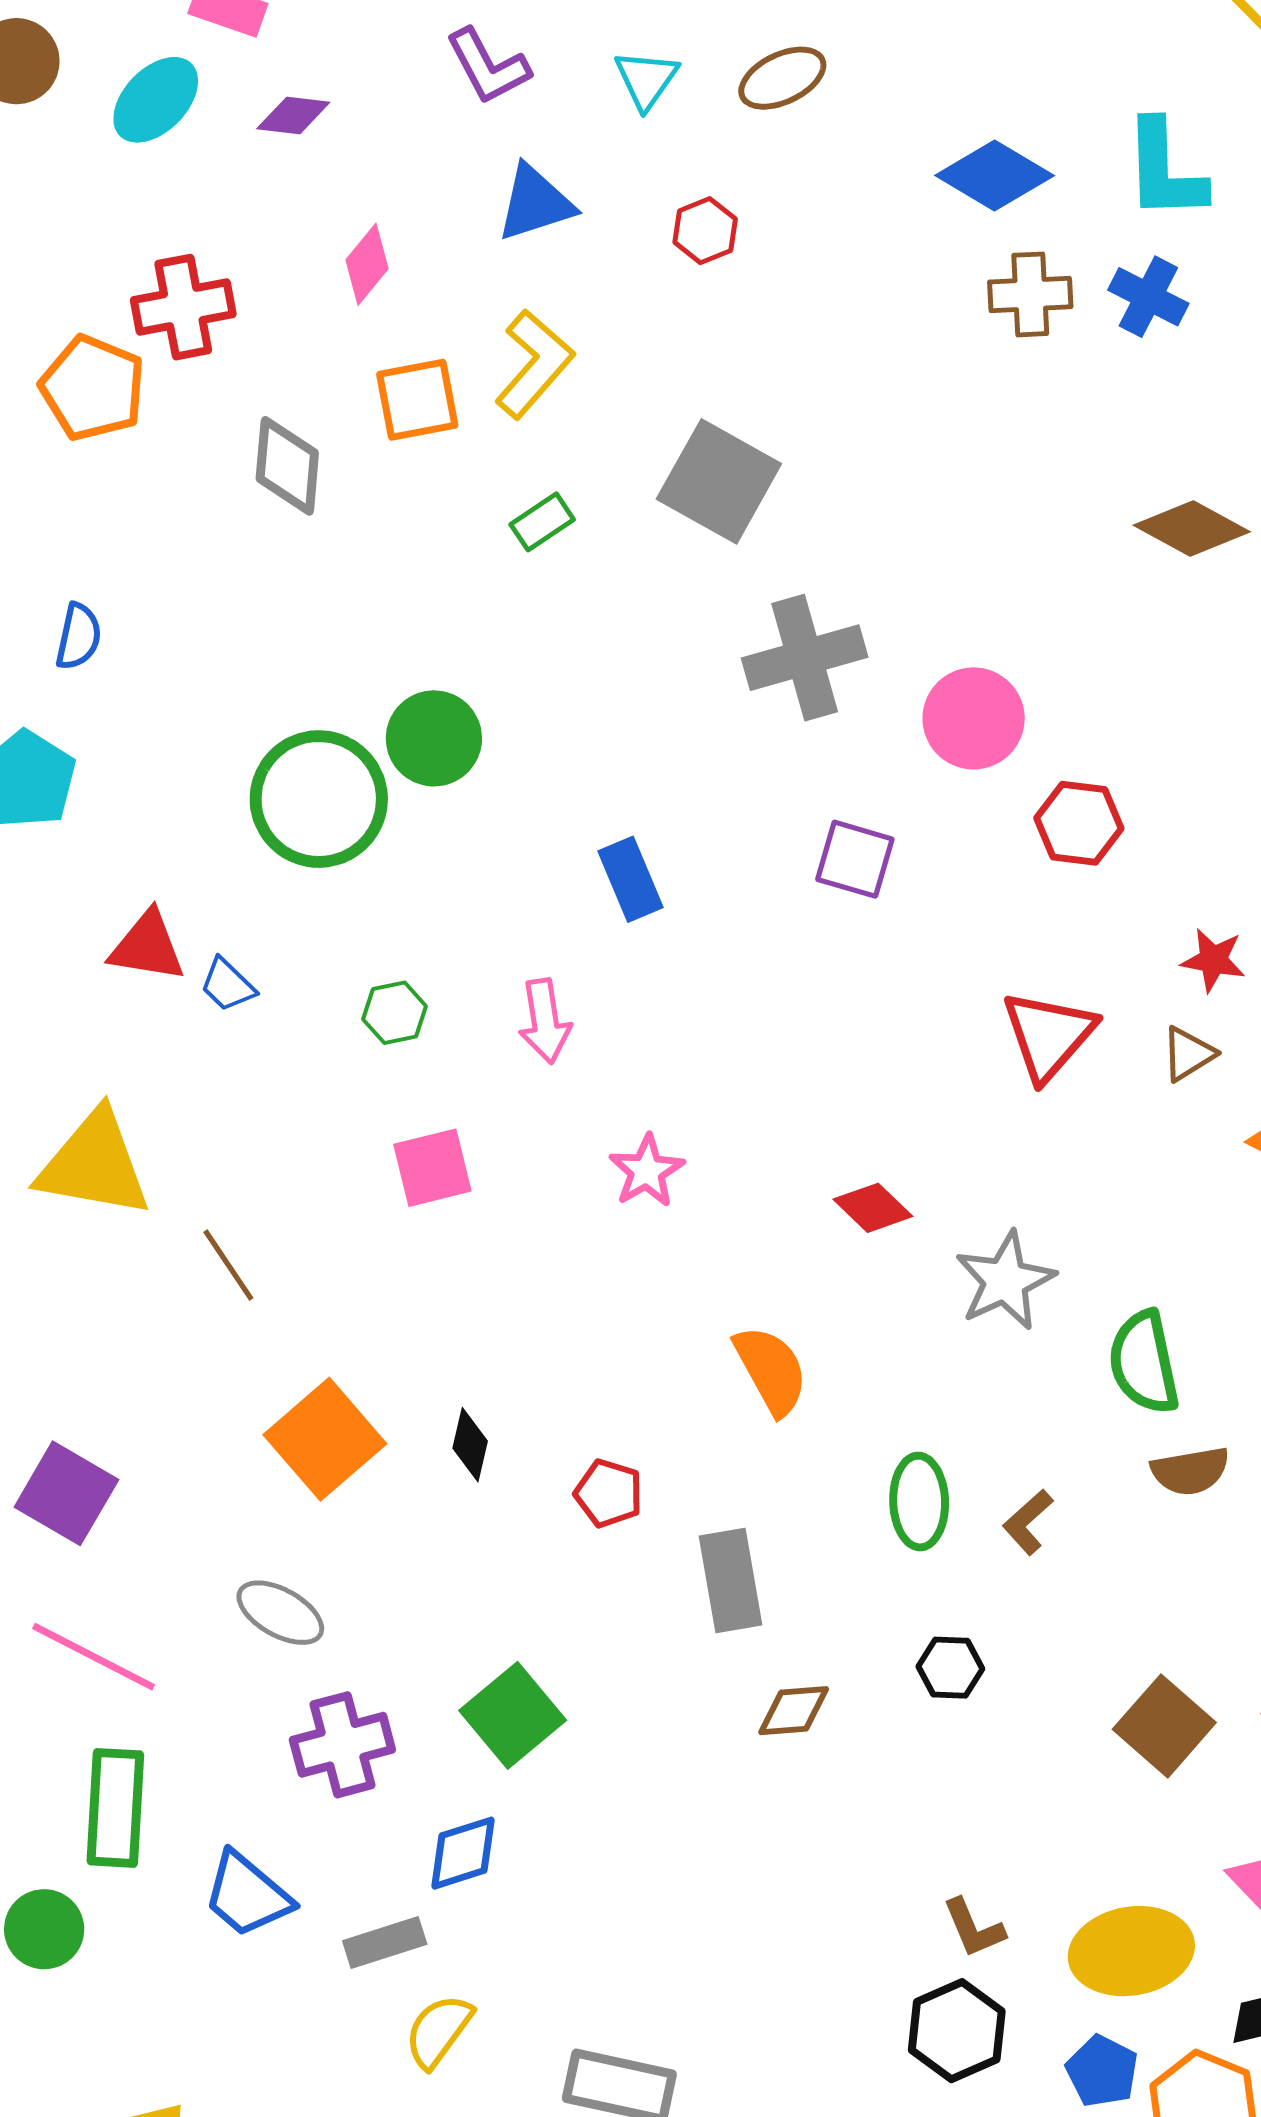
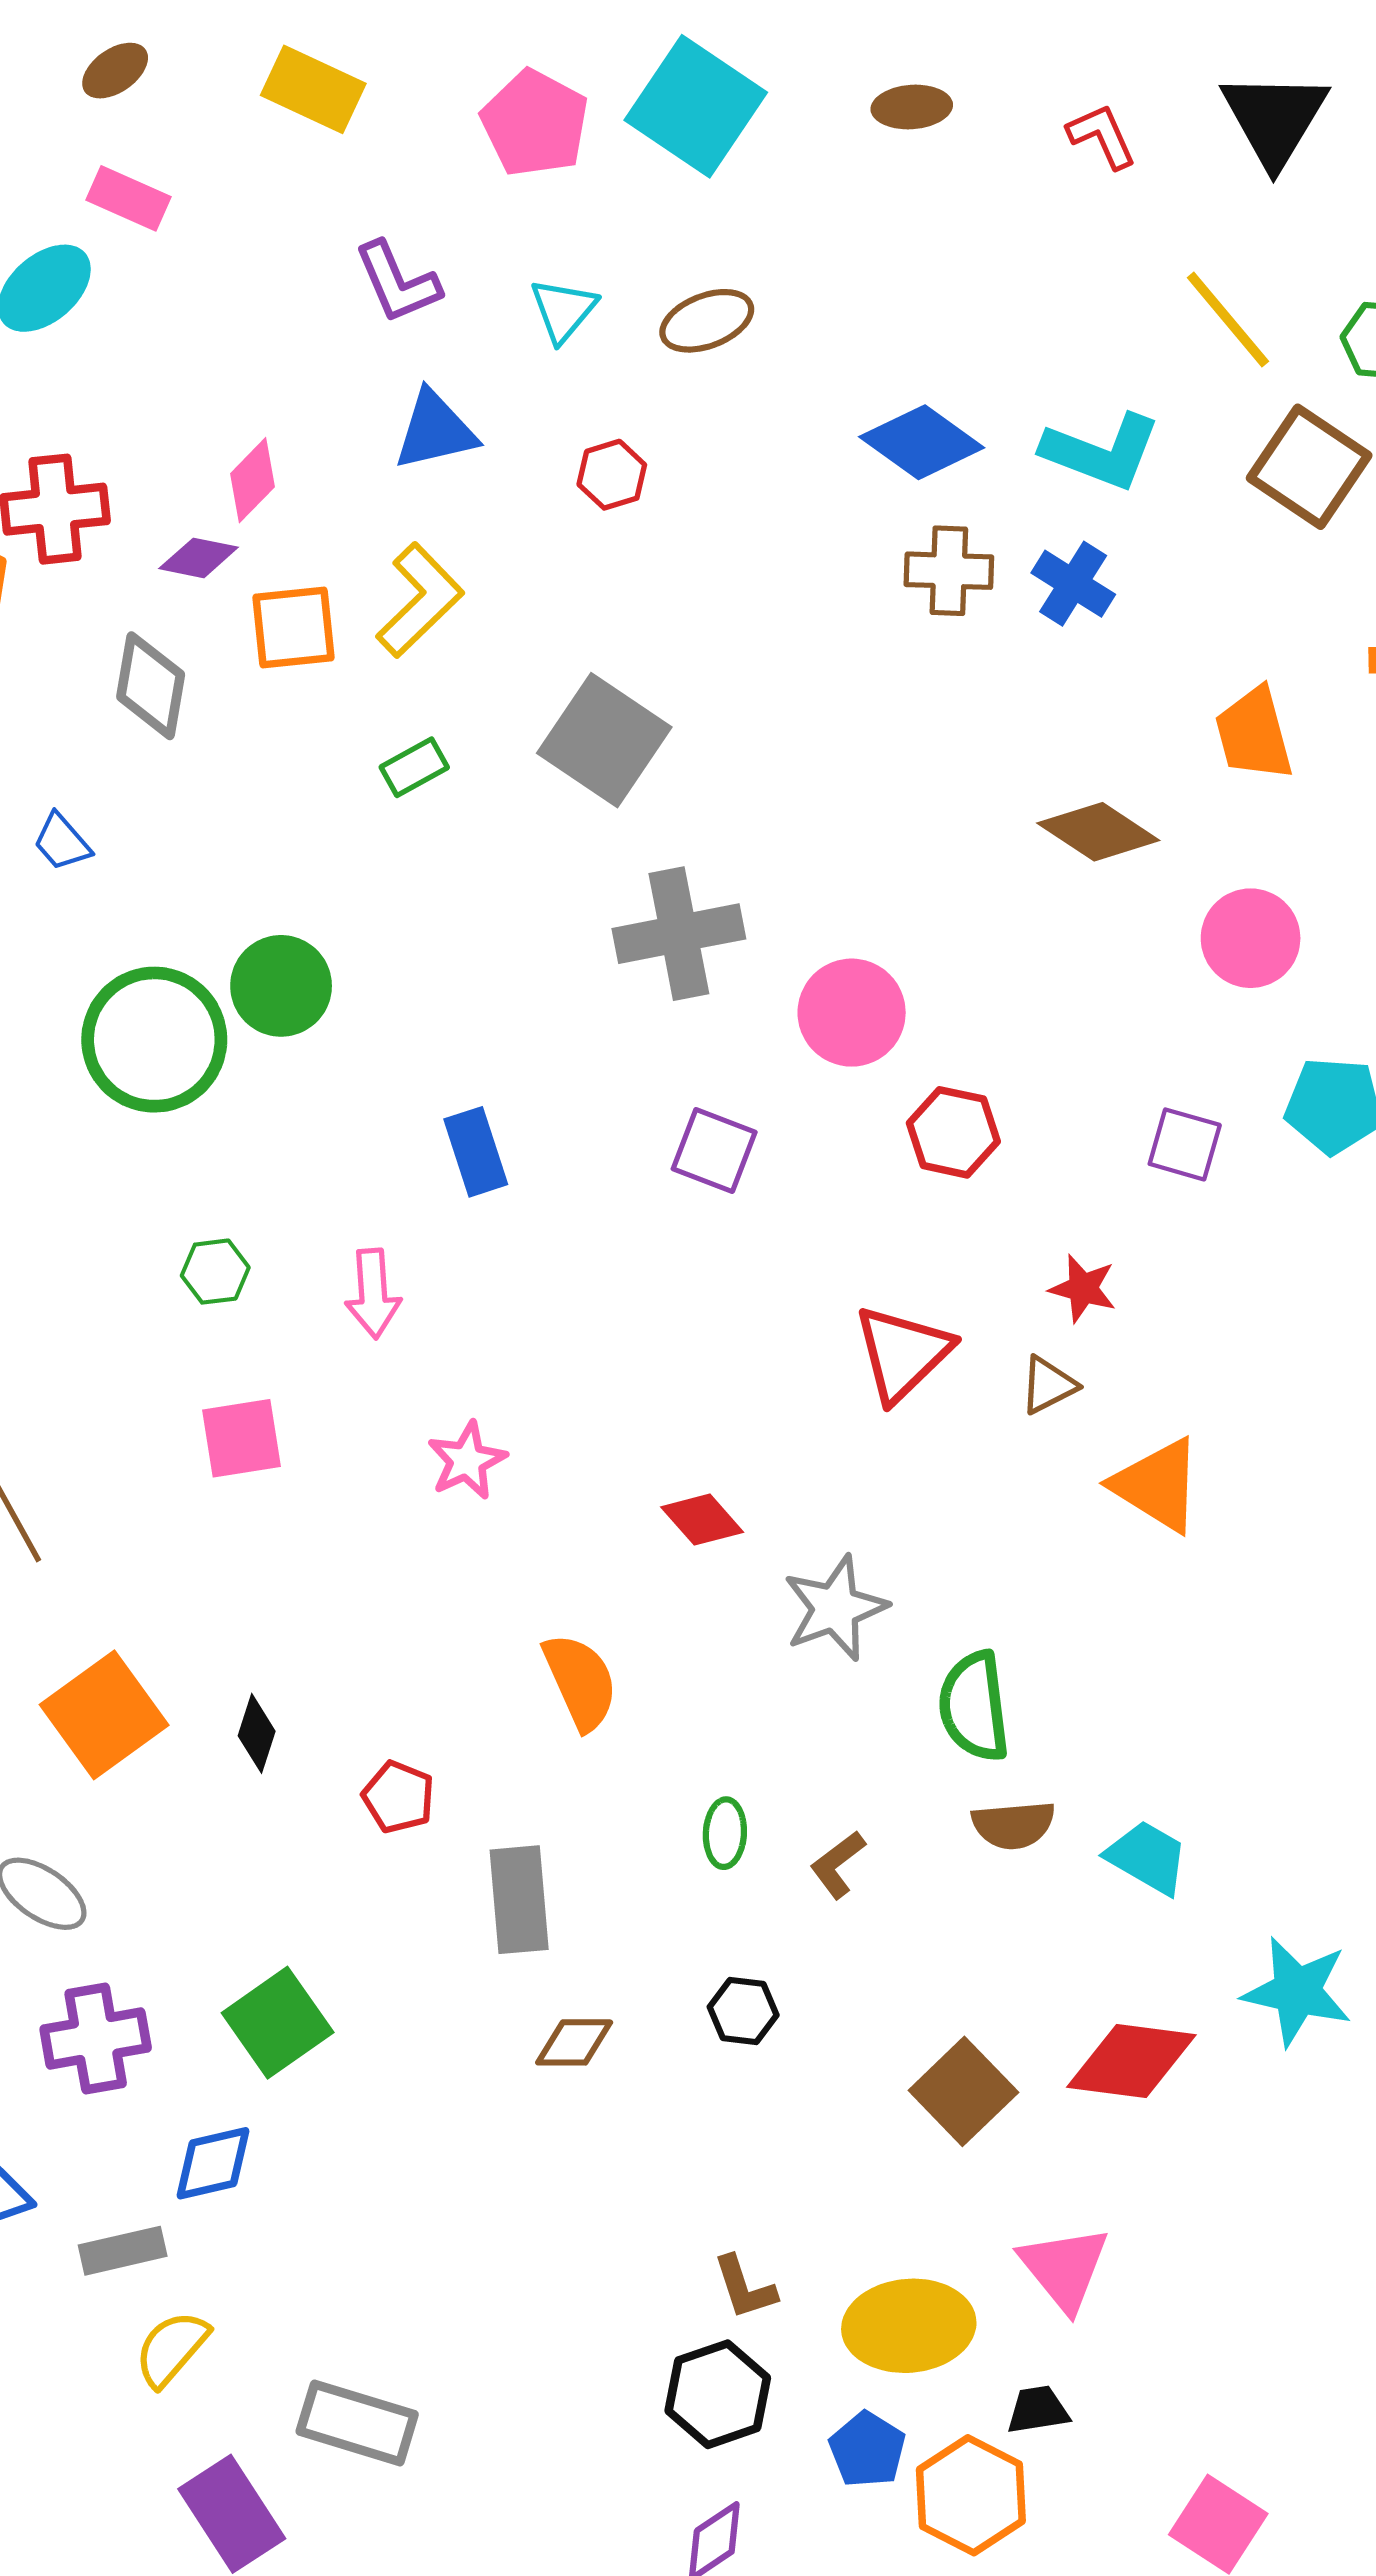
purple diamond: (293, 116) -> (199, 558), moved
cyan L-shape: (1164, 170) -> (1101, 452), turned -72
blue trapezoid: (228, 985) -> (62, 842), moved
green ellipse: (919, 1502) -> (725, 1833), size x0.7

